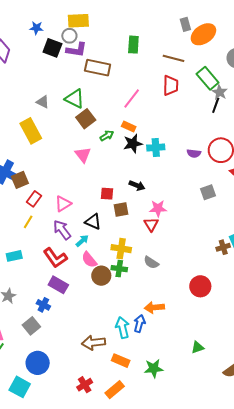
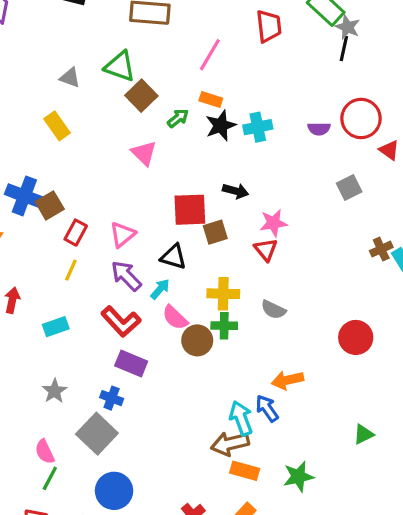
yellow rectangle: (31, 131) -> (57, 126), size x0.7
red square: (107, 194) -> (190, 210), size x1.6
brown cross: (223, 247) -> (381, 249), moved
blue arrow: (139, 324) -> (267, 408), turned -42
gray square: (31, 326) -> (97, 434), size x1.4
brown arrow: (94, 343) -> (230, 444), moved

